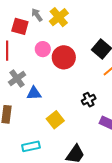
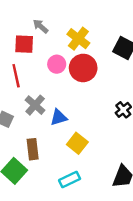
yellow cross: (59, 17) -> (78, 39), moved
yellow square: (55, 120) -> (77, 143), moved

